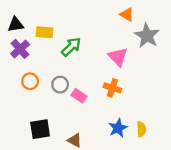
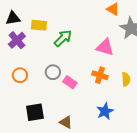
pink triangle: (118, 57) -> (105, 47), turned -30
orange circle: (30, 81) -> (20, 75), moved
yellow semicircle: (141, 129) -> (126, 79), moved

